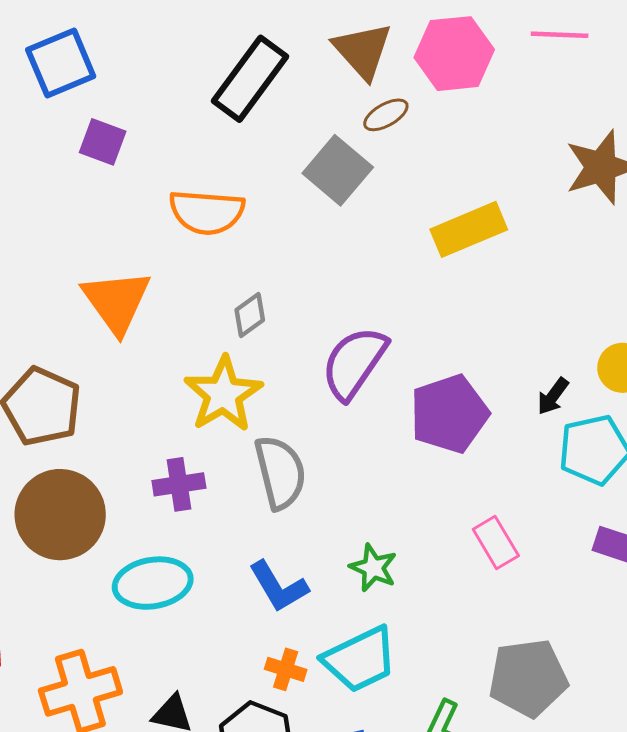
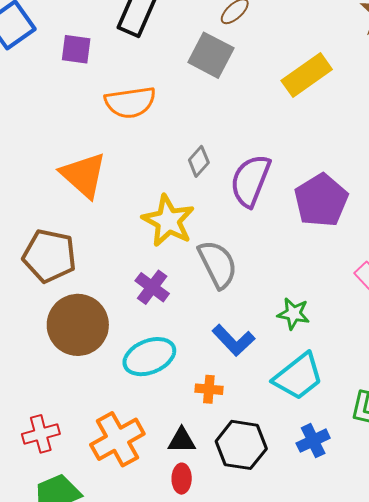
purple square: (103, 142) -> (76, 49), moved
gray diamond: (250, 315) -> (199, 161), moved
purple cross: (179, 484) -> (152, 287), turned -32
orange cross: (286, 669) -> (209, 389), moved

